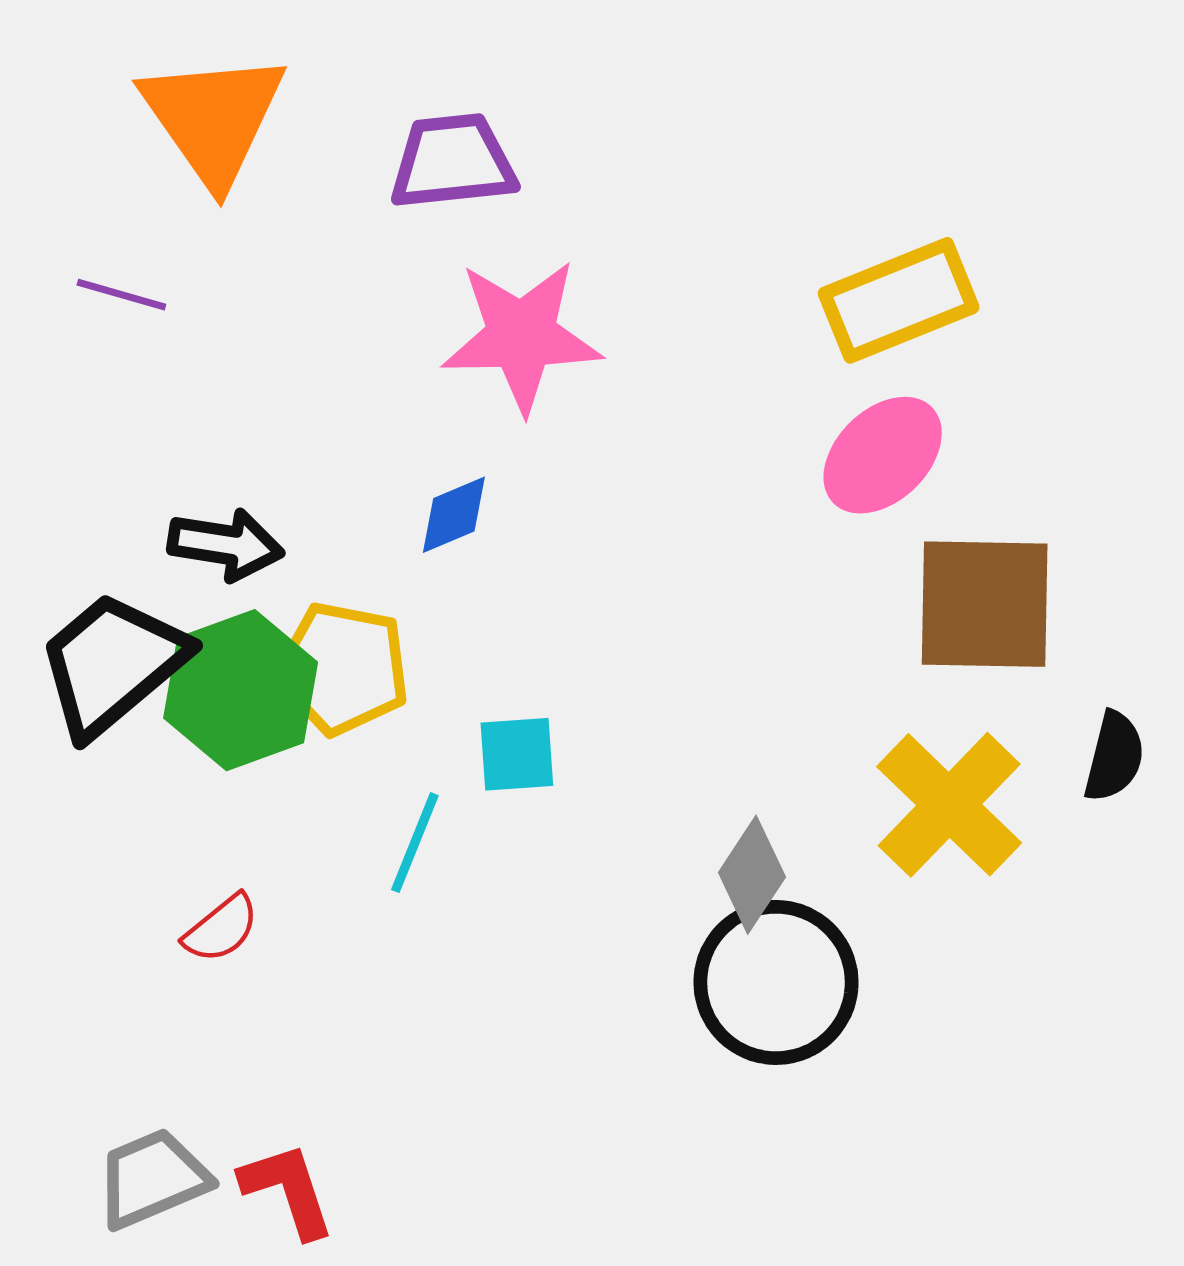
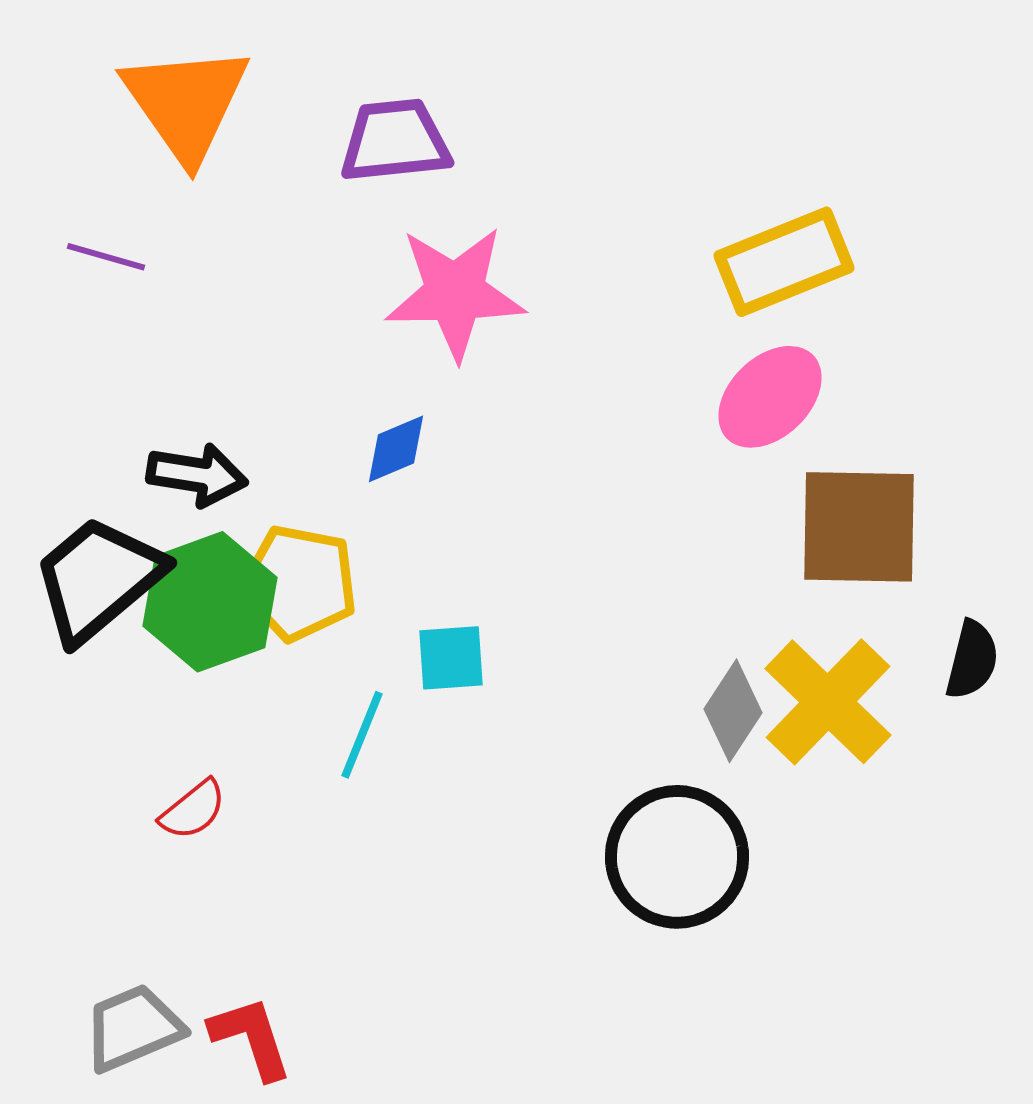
gray diamond: (752, 875) -> (733, 711), moved

